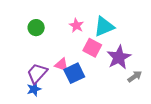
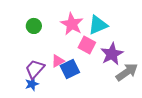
pink star: (76, 25) -> (72, 24), size x1.6
pink triangle: (62, 65) -> (58, 61), turned -48
gray arrow: (135, 76) -> (127, 72), size x1.6

